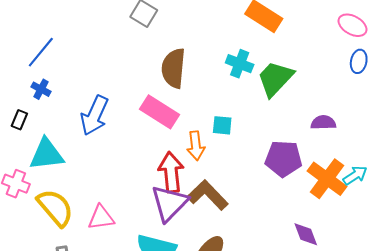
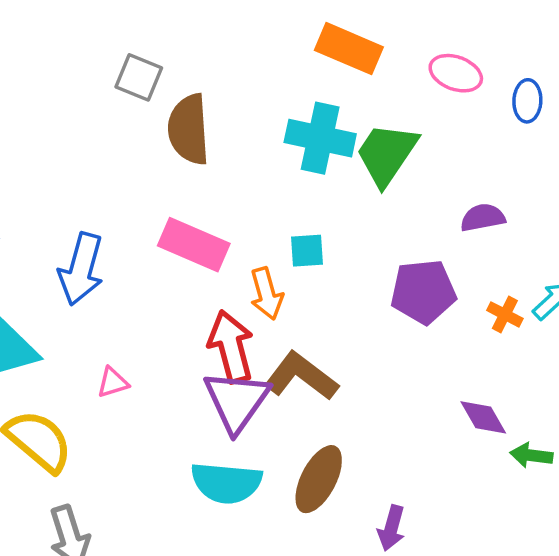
pink ellipse: (353, 25) -> (456, 73), moved
cyan cross: (240, 64) -> (320, 138), size x1.4
brown semicircle: (173, 68) -> (189, 129), moved
orange cross: (327, 179) -> (505, 314), size x0.5
pink triangle: (101, 218) -> (113, 382), moved, size x0.7

